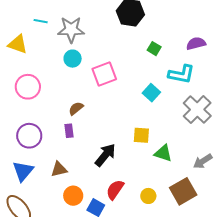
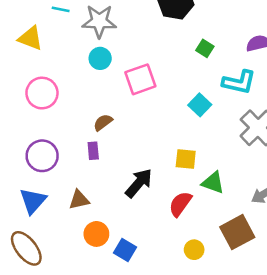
red semicircle: (115, 190) -> (180, 204), moved
yellow circle: (148, 196) -> (194, 250), moved

